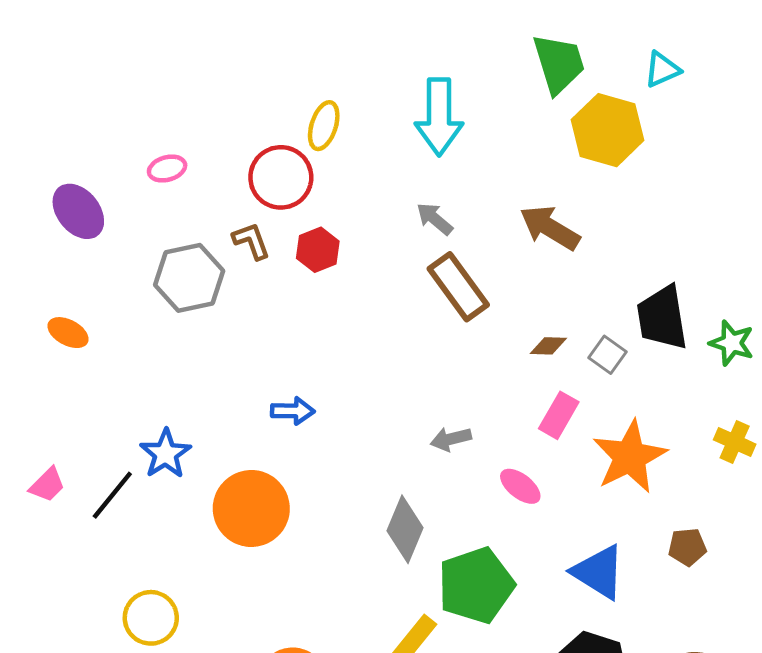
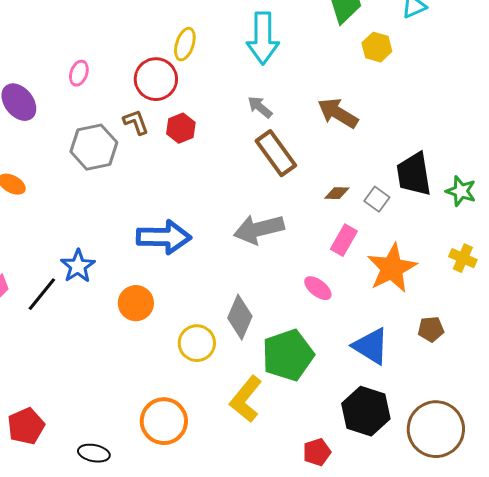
yellow hexagon: (608, 130) -> (377, 47), size x0.6
pink ellipse: (167, 169) -> (79, 73), turned -55
blue arrow: (293, 411) -> (164, 237), size x1.8
gray arrow: (451, 439) -> (259, 229), moved, size x1.8
orange circle: (251, 508) -> (136, 303), size x0.7
yellow circle: (151, 618) -> (197, 343), moved

